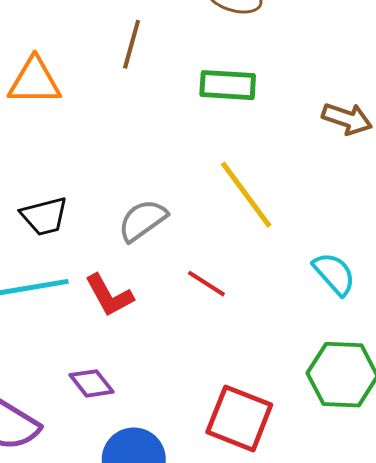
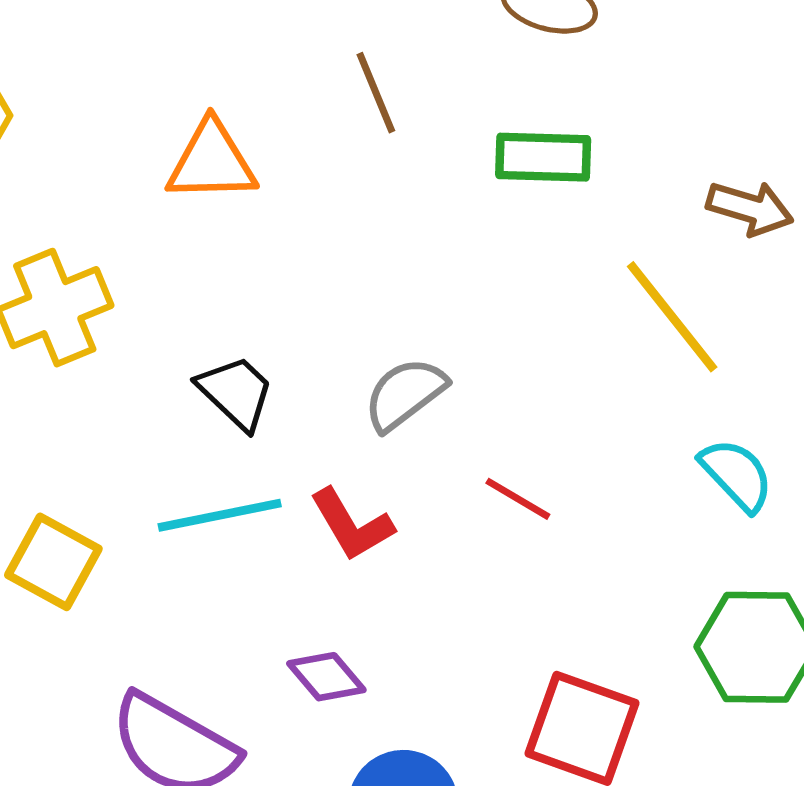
brown line: (132, 44) -> (376, 93), turned -36
yellow line: (246, 195) -> (672, 317), moved
black trapezoid: (44, 216) -> (236, 392), turned -120

